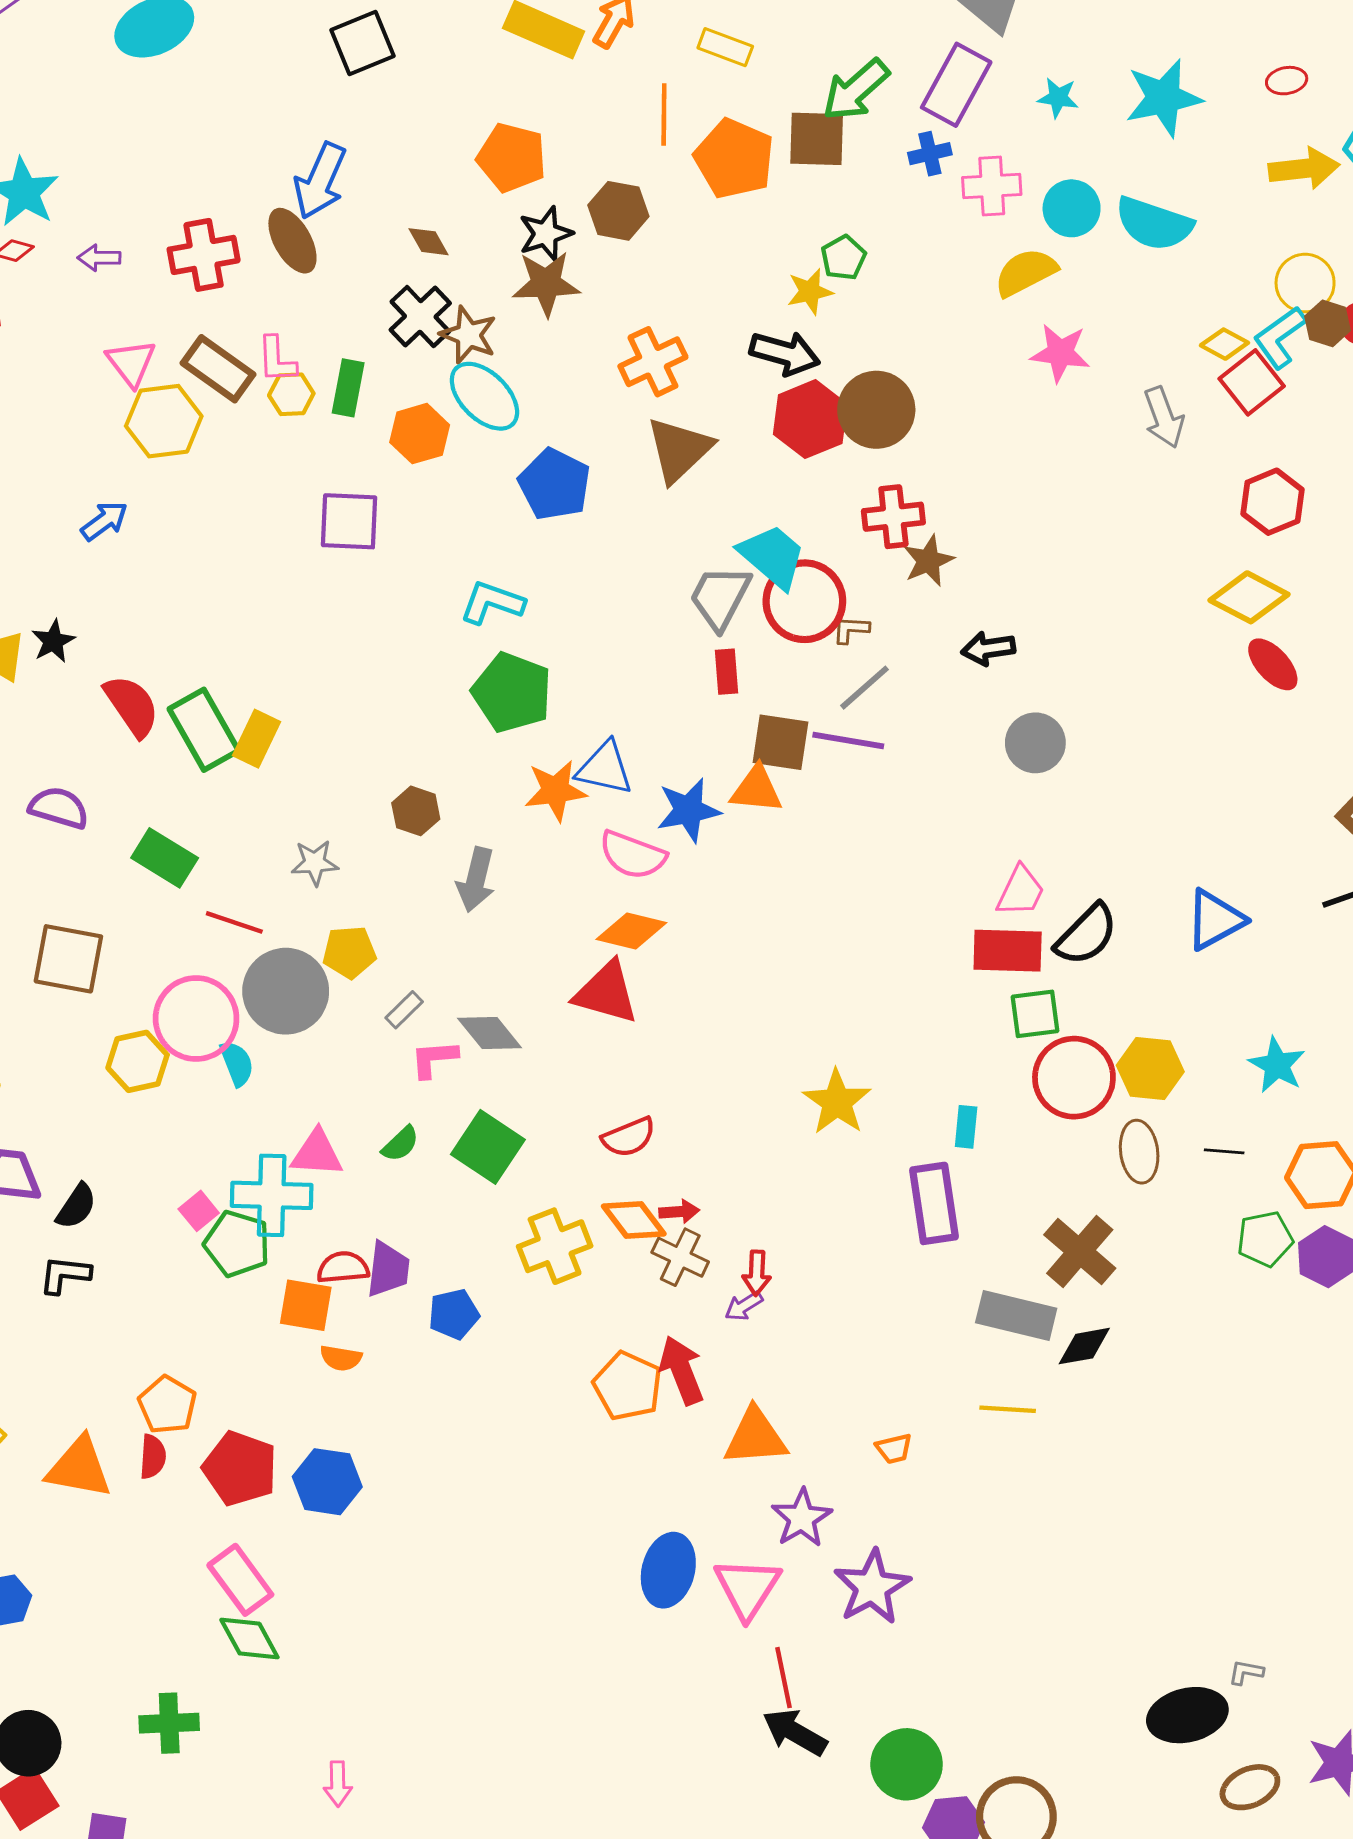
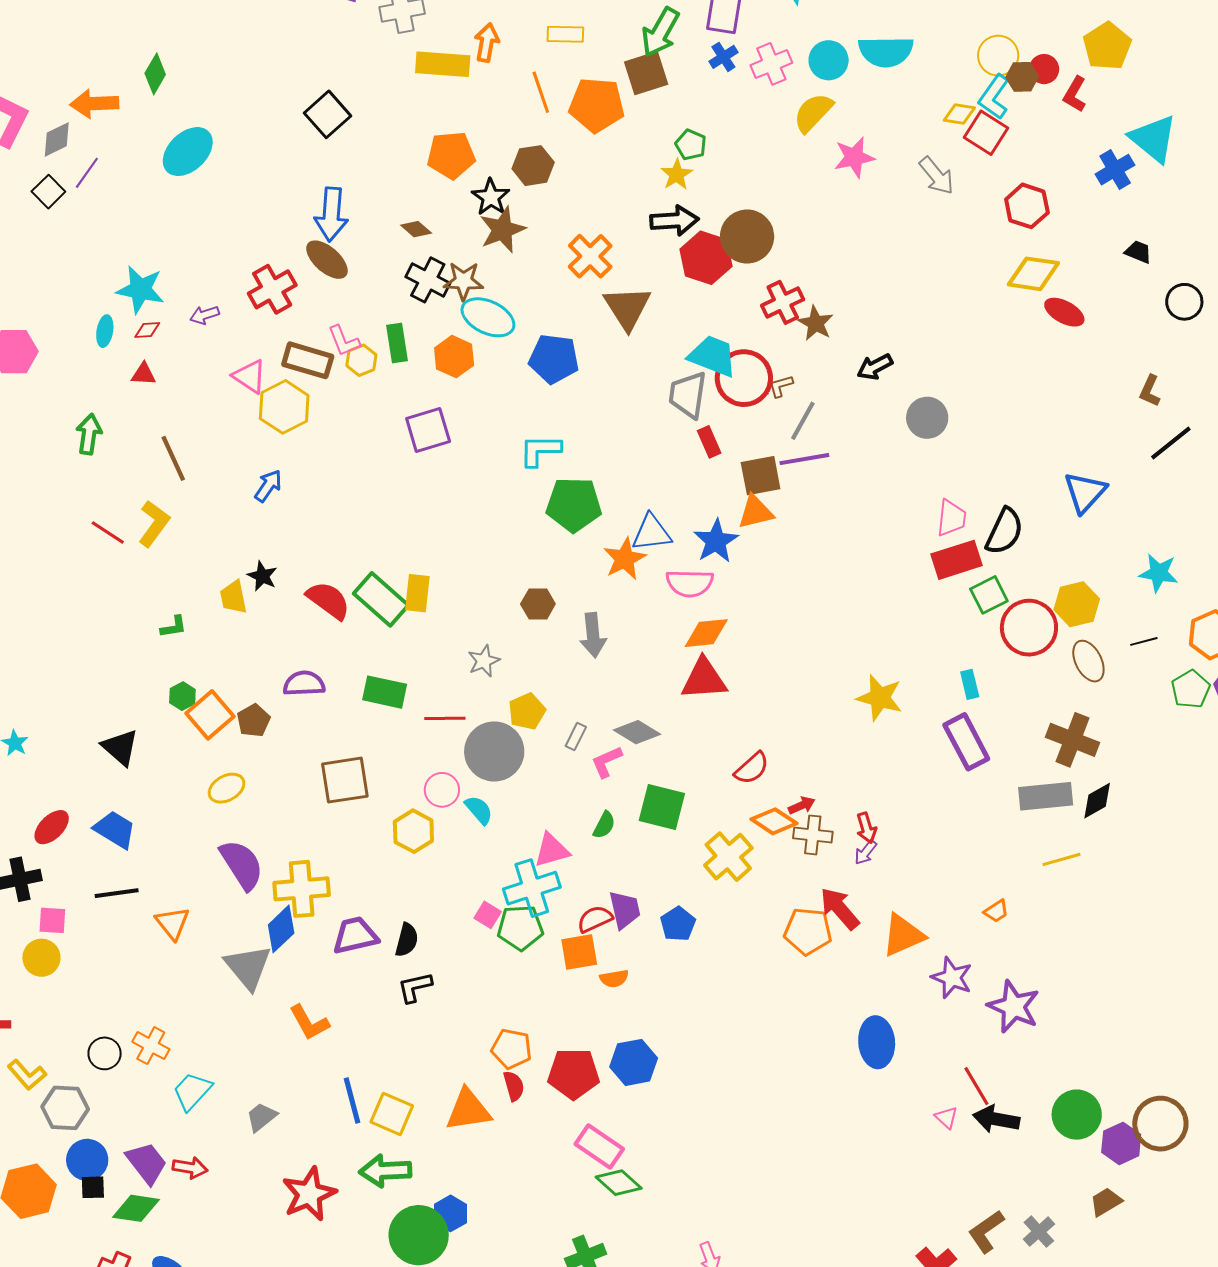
pink circle: (196, 1019) -> (442, 790), size x0.6
pink triangle: (747, 1588) -> (946, 1118), moved, size x0.5

